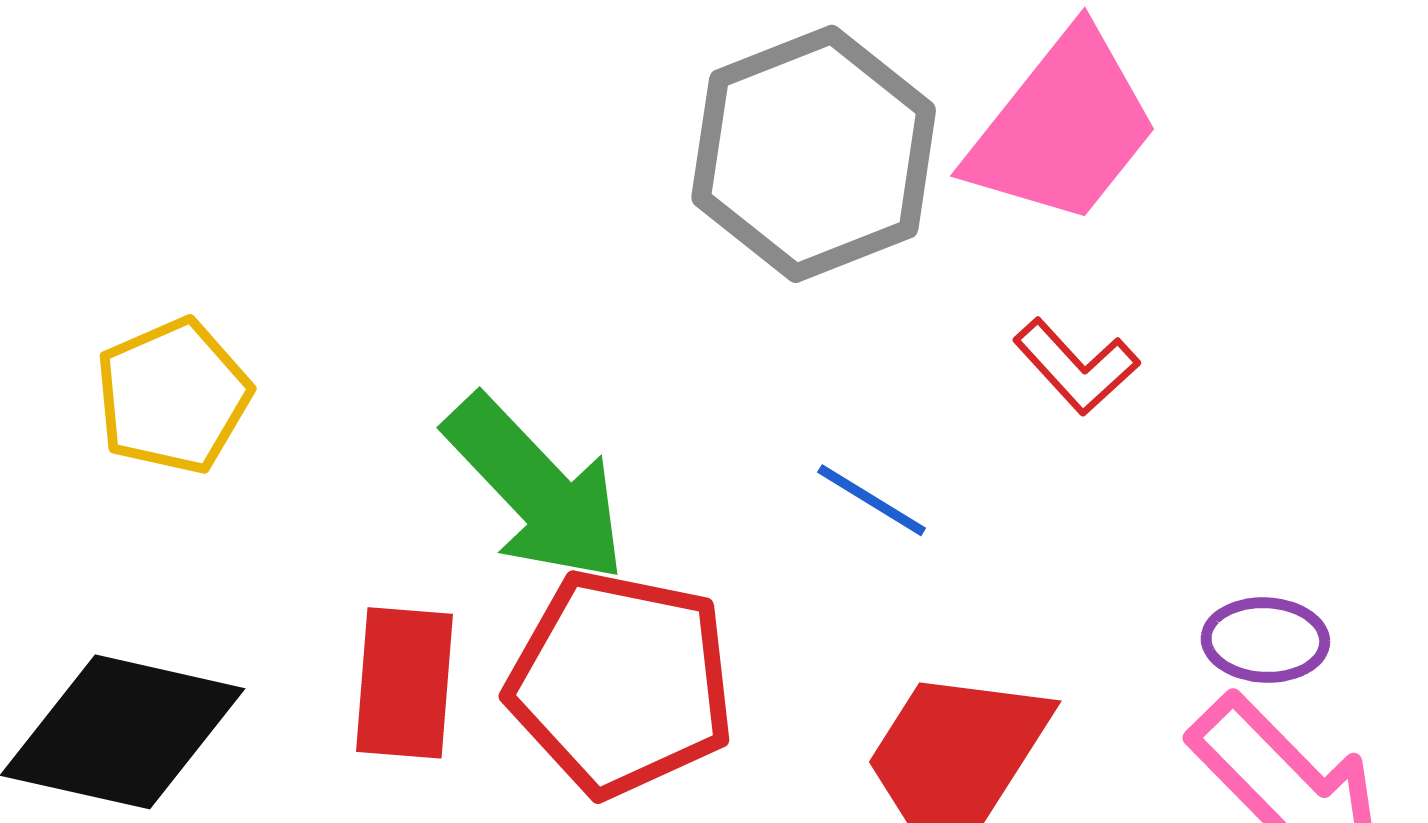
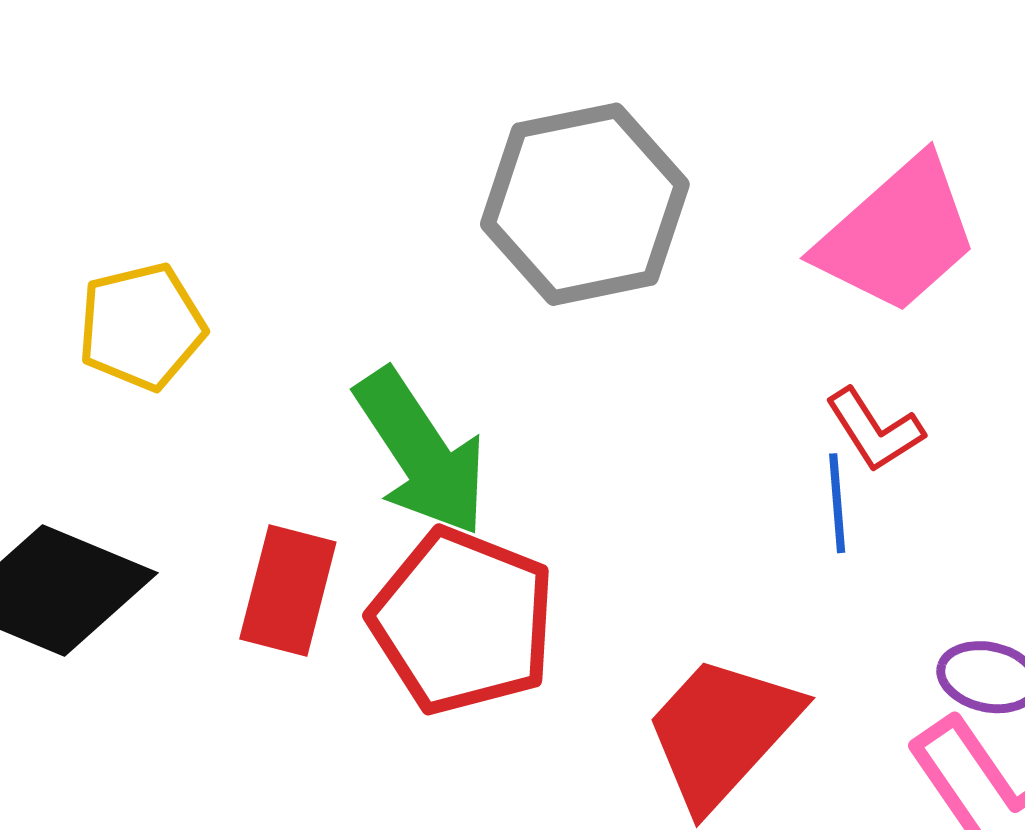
gray hexagon: (814, 154) -> (585, 204), moved
blue line: (872, 500) -> (837, 503), moved, turned 44

